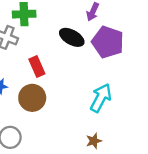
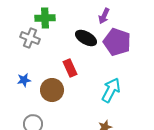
red rectangle: (37, 66) -> (70, 68), moved

